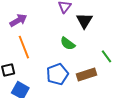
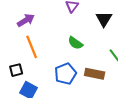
black triangle: (84, 21) -> (104, 19), moved
brown rectangle: (87, 74) -> (95, 74), turned 30

